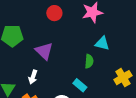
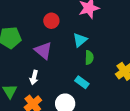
red circle: (54, 13) -> (51, 21), moved
cyan triangle: (102, 43) -> (80, 40), moved, turned -49

